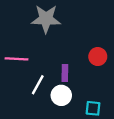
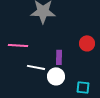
white line: (38, 85) -> (36, 67), turned 72

